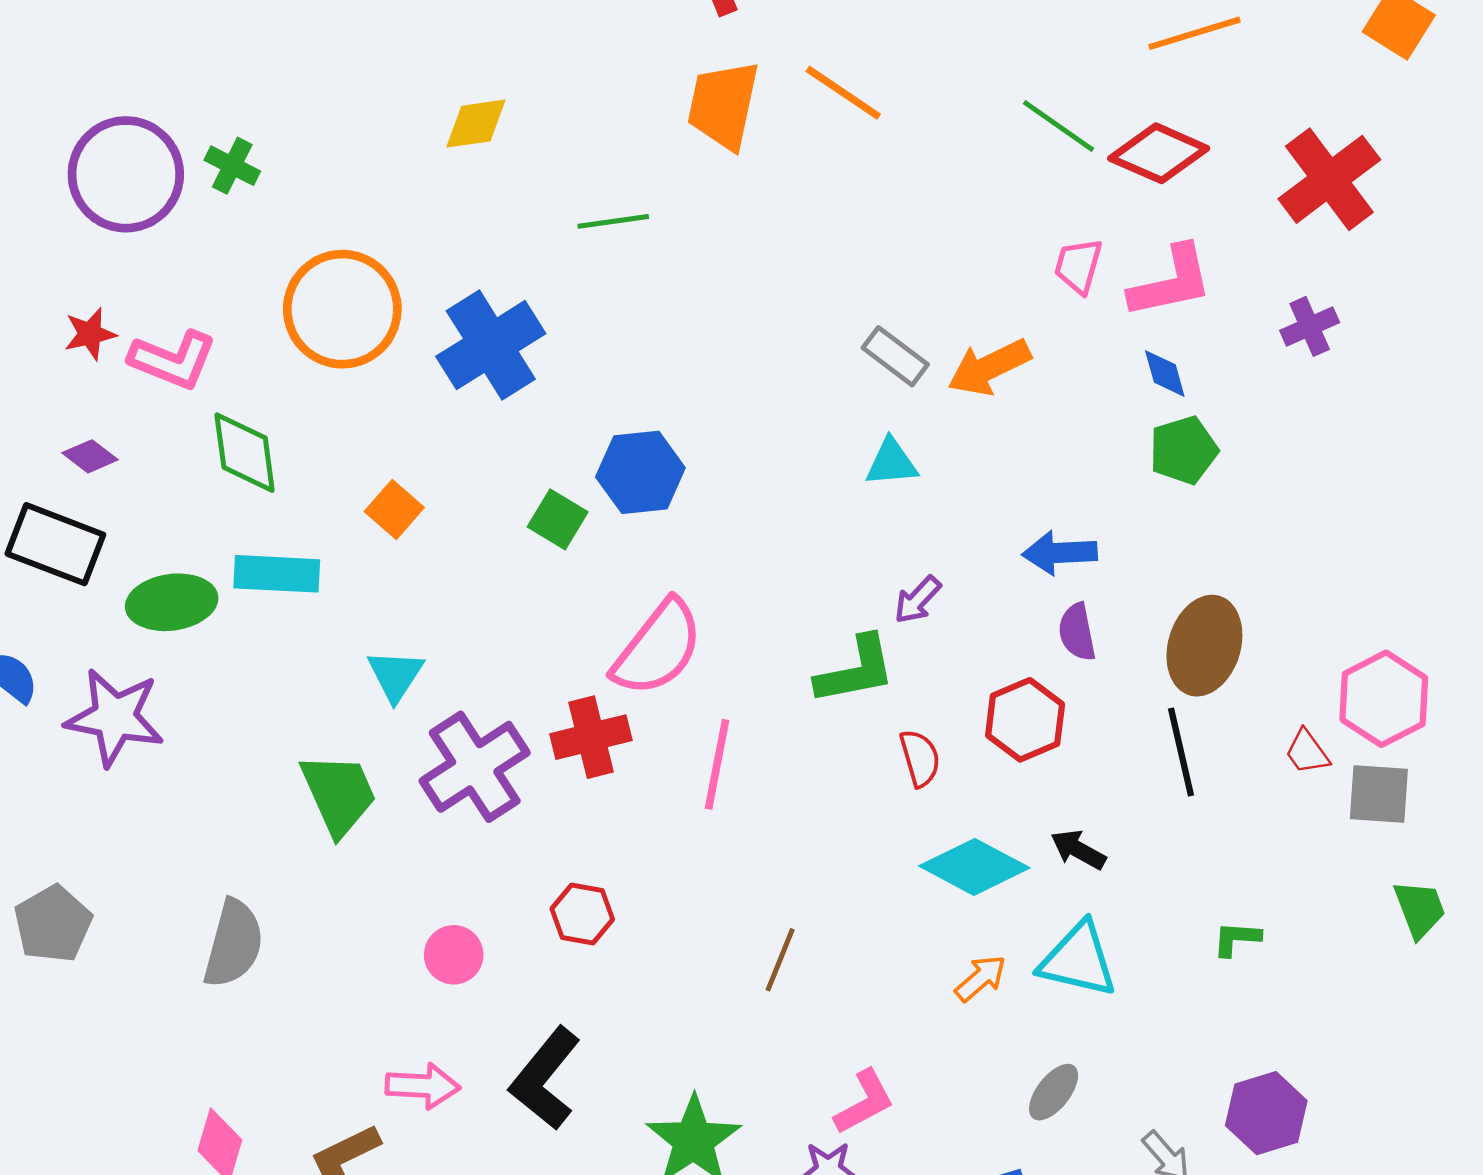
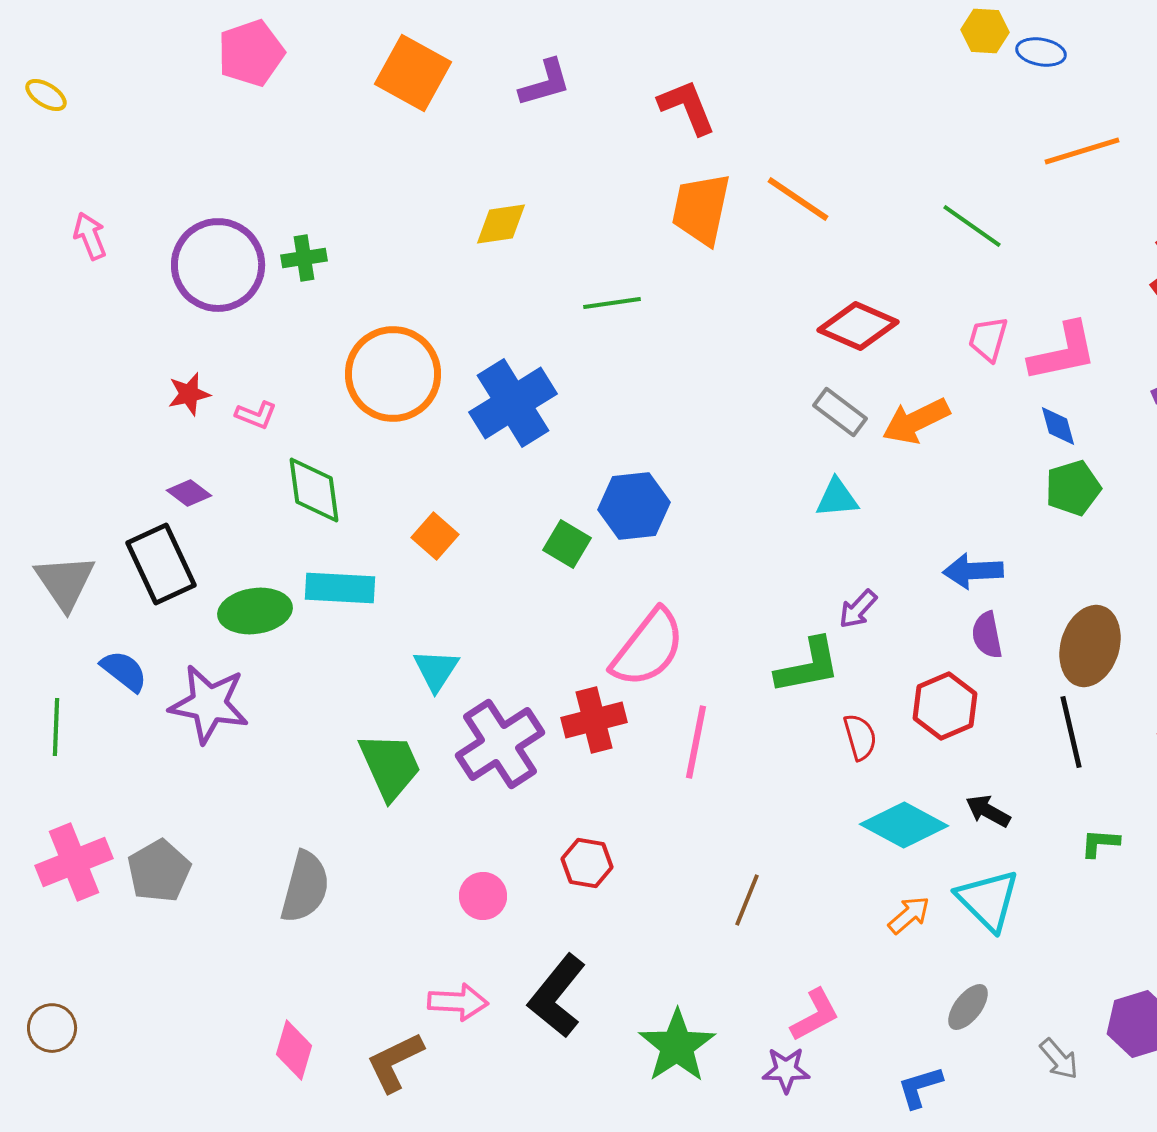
red diamond: (1159, 153) -> (858, 326), moved
green cross: (232, 166) -> (304, 258), turned -36
pink L-shape: (173, 360) -> (256, 415), size x0.6
black rectangle: (55, 544) -> (161, 564), turned 44
green L-shape: (1237, 939) -> (1100, 843), moved
cyan triangle: (1078, 960) -> (988, 900), turned 32

